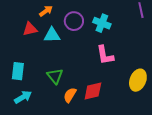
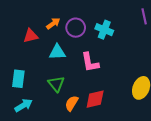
orange arrow: (46, 11) -> (53, 24), moved
cyan triangle: (52, 35) -> (57, 52), moved
pink L-shape: (105, 55) -> (90, 62), moved

